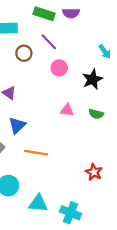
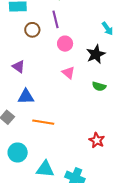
purple line: (49, 42) -> (56, 19), turned 30
pink triangle: (67, 110) -> (68, 73), moved, turned 32
blue triangle: (17, 125) -> (26, 97), turned 42

